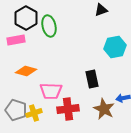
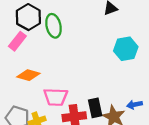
pink rectangle: (16, 40) -> (17, 41), turned -42
black rectangle: (92, 79) -> (95, 108), moved

